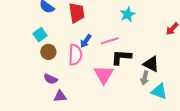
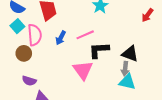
cyan square: (40, 35) -> (17, 26), moved
pink semicircle: (75, 55) -> (35, 35), moved
cyan triangle: (159, 91) -> (127, 82), moved

